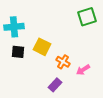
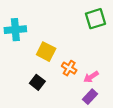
black square: (18, 52) -> (37, 82), moved, turned 32
purple rectangle: (55, 85) -> (90, 97), moved

